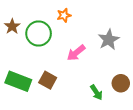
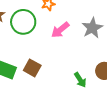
pink arrow: (76, 53) -> (60, 30), moved

